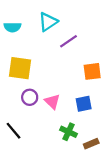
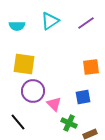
purple line: (69, 41) -> (86, 23), moved
purple circle: (30, 97) -> (33, 91), size x1.5
pink triangle: (52, 102) -> (54, 104), moved

